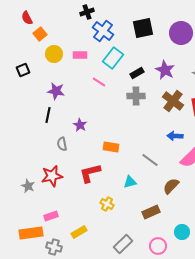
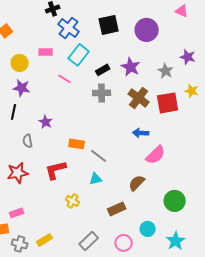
yellow circle: (54, 54) -> (20, 63), moved
gray line: (150, 160) -> (99, 156), moved
yellow rectangle: (79, 232) -> (45, 240), moved

